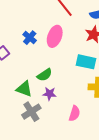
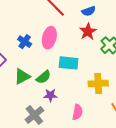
cyan rectangle: (86, 62) -> (69, 63), moved
green triangle: (24, 89) -> (22, 76), moved, turned -42

